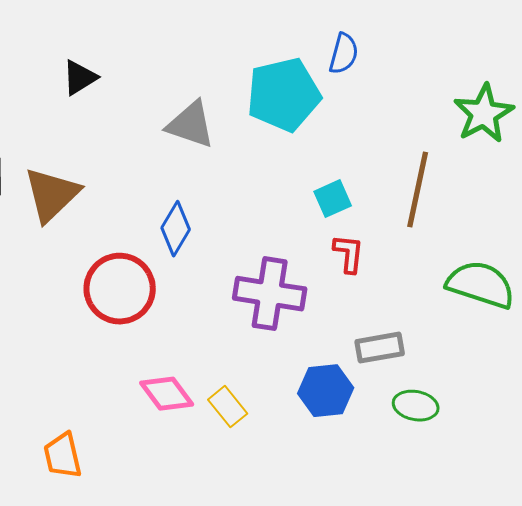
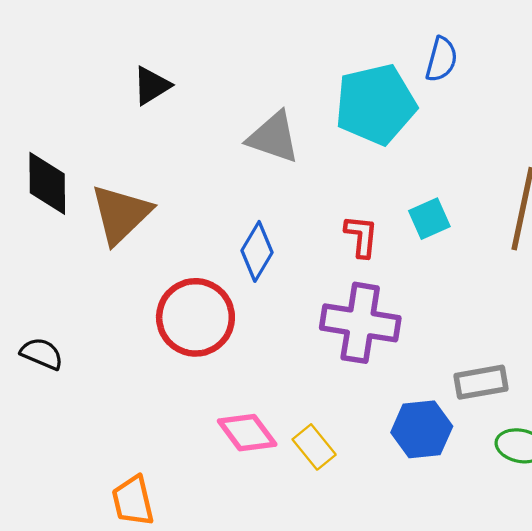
red L-shape: (349, 254) -> (361, 236), moved

